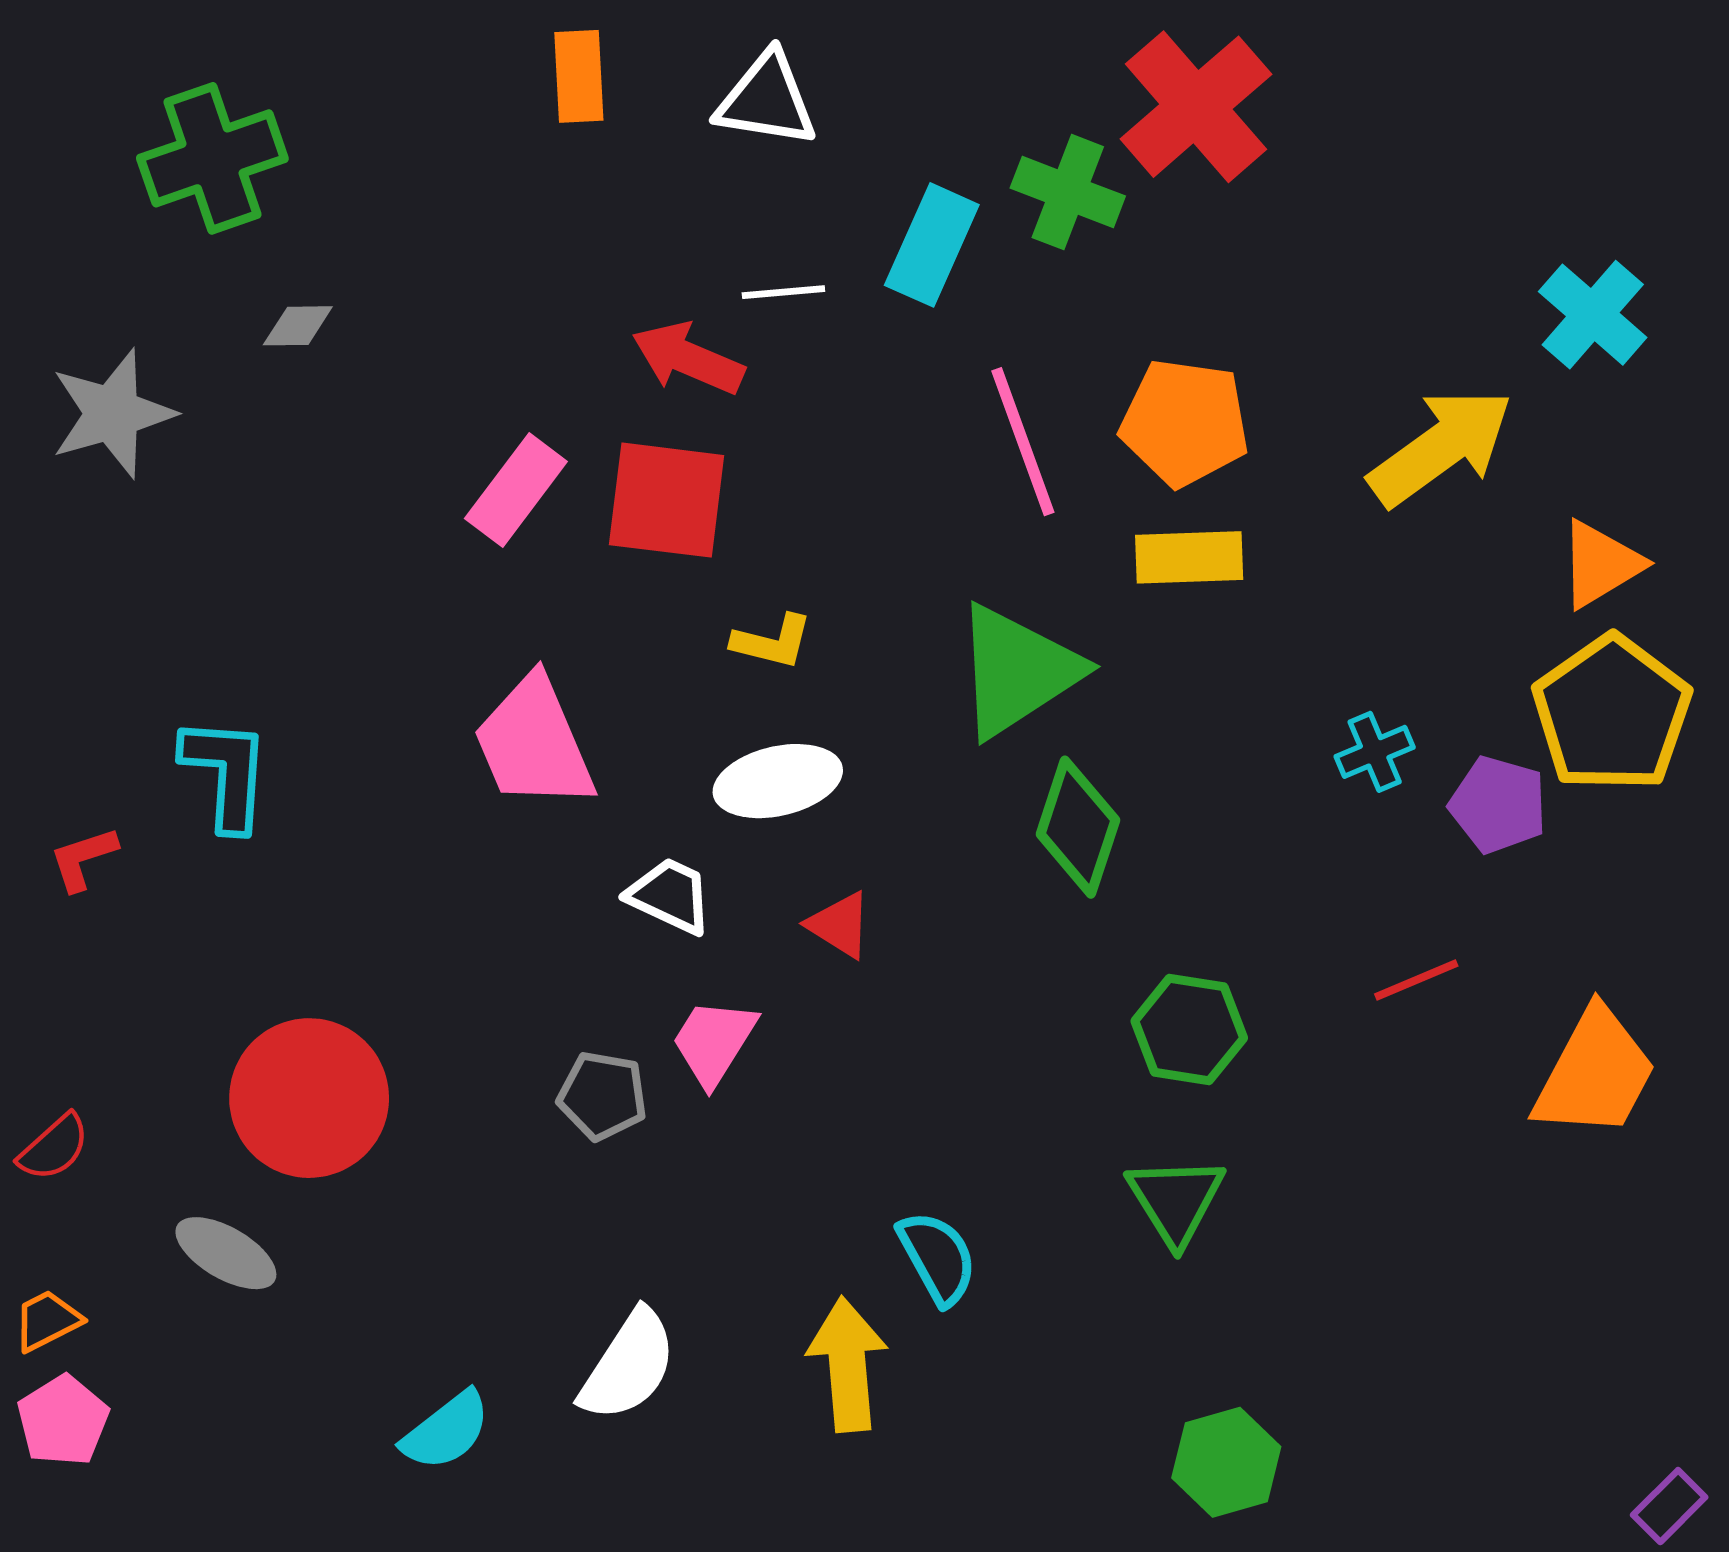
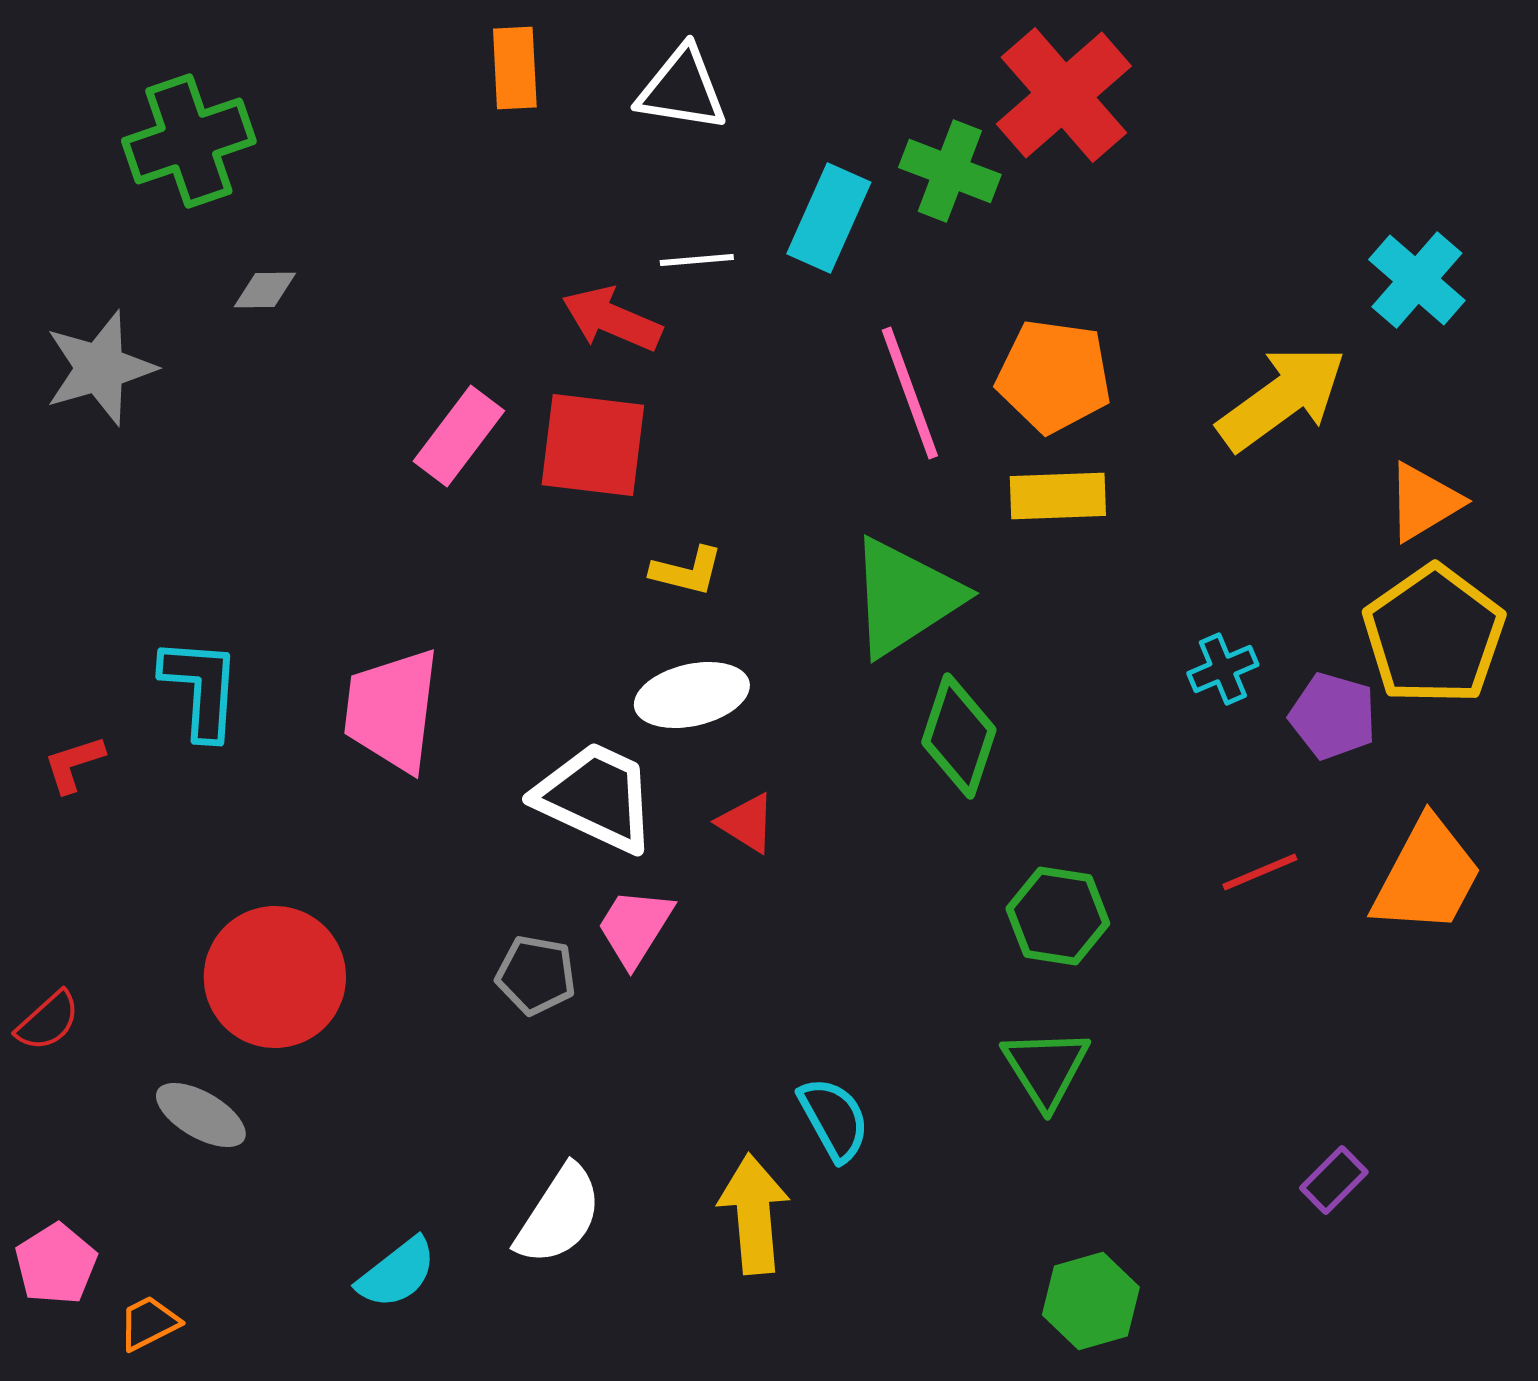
pink trapezoid: (534, 743) -> (392, 710), moved, turned 30
white trapezoid: (670, 896) -> (596, 797), size x1.6
orange trapezoid: (1595, 1073) -> (1427, 876), moved
orange trapezoid: (47, 1321) -> (149, 1323), moved
purple rectangle: (1669, 1506) -> (1334, 1180), moved

